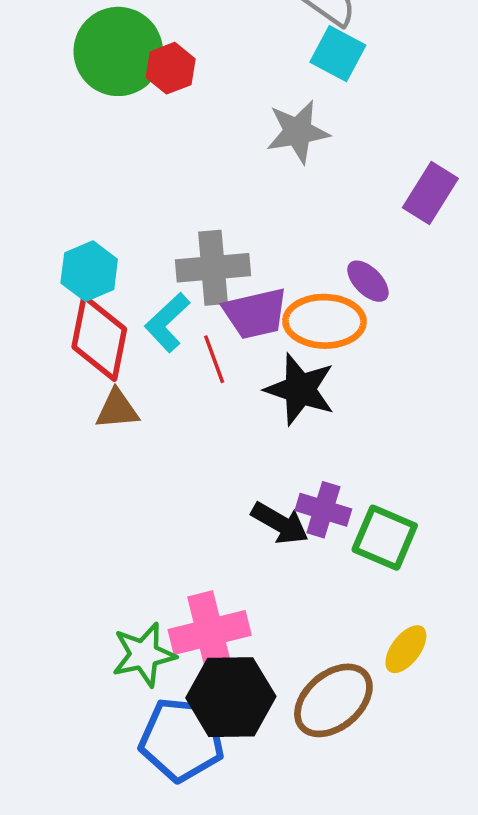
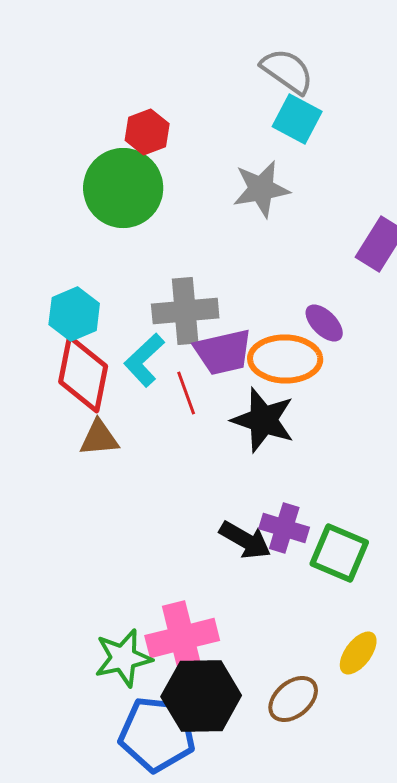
green circle: (118, 51) -> (123, 188), moved
brown ellipse: (333, 700) -> (293, 699), size x0.7

